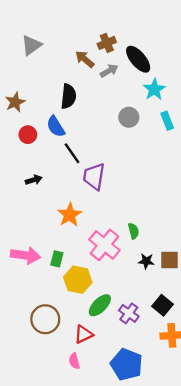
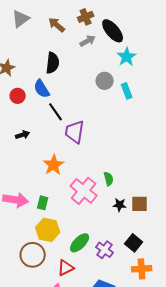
brown arrow: (85, 59) -> (57, 25), moved
cyan rectangle: (167, 121) -> (127, 91), moved
yellow hexagon: (78, 280) -> (48, 230), moved

